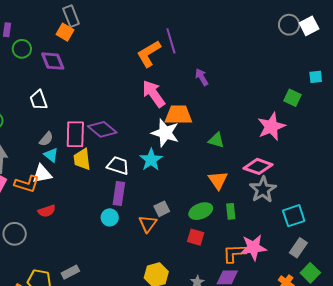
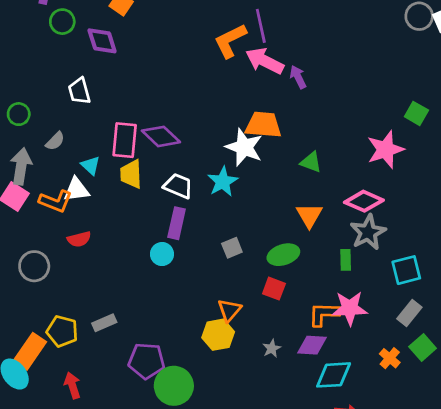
pink arrow: (154, 94) -> (265, 61), moved, turned -32
gray semicircle: (46, 139) -> (55, 141), moved
green rectangle: (231, 211) -> (346, 260), moved
orange triangle: (148, 224) -> (229, 310), moved

